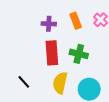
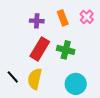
red rectangle: (52, 53) -> (40, 49), turned 35
yellow semicircle: (60, 83) -> (35, 79), moved

